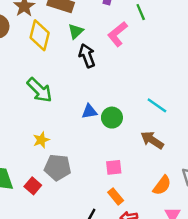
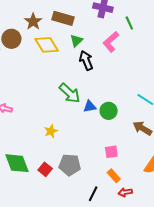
yellow diamond: (40, 35) -> (47, 45), turned -45
green arrow: (39, 90) -> (70, 93), moved
gray pentagon: (58, 167) -> (70, 165), moved

